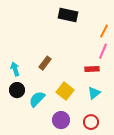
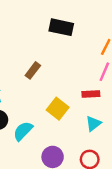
brown rectangle: (45, 63) -> (33, 70), moved
yellow square: (65, 91) -> (58, 109), moved

